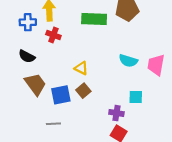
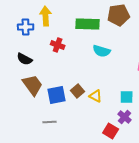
red cross: (53, 35) -> (58, 45), moved
cyan semicircle: (128, 61) -> (102, 51), moved
yellow triangle: (81, 68) -> (96, 96), moved
purple cross: (116, 113) -> (125, 117), moved, turned 32

